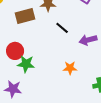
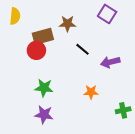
red circle: (15, 51) -> (36, 50), moved
purple star: (13, 89) -> (44, 115), moved

